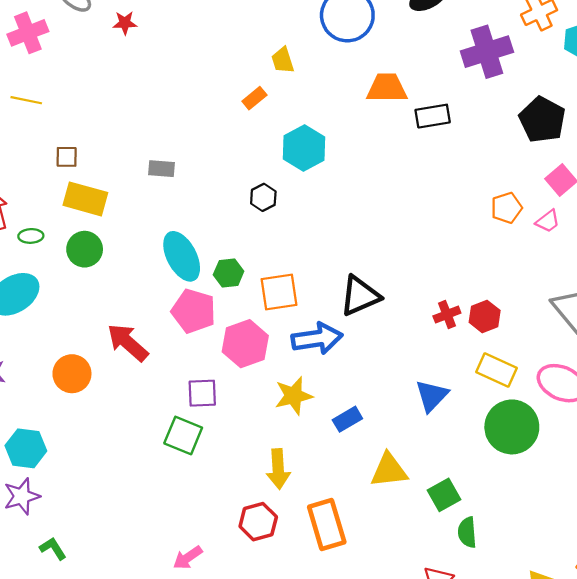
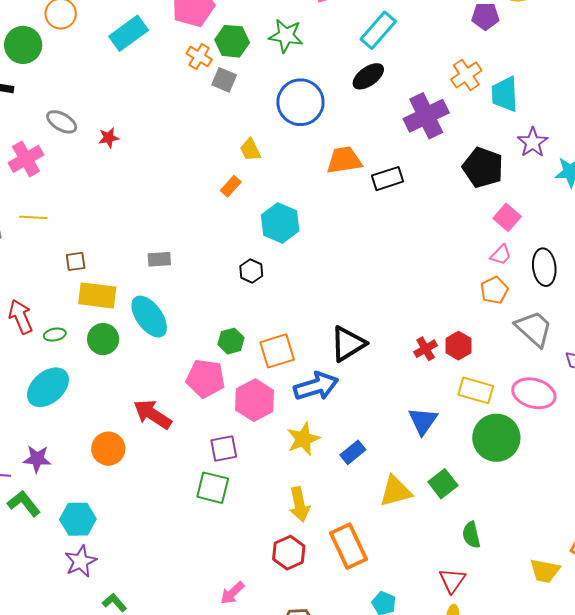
orange pentagon: (507, 208) -> (494, 290), moved
cyan ellipse: (182, 256) -> (149, 317), moved
green square: (444, 495) -> (443, 484), moved

